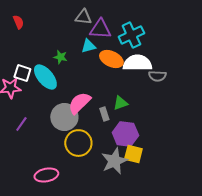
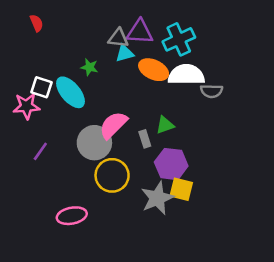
gray triangle: (83, 17) -> (118, 38), moved

